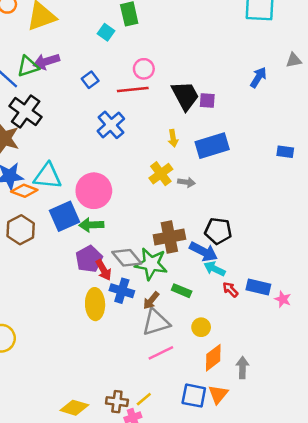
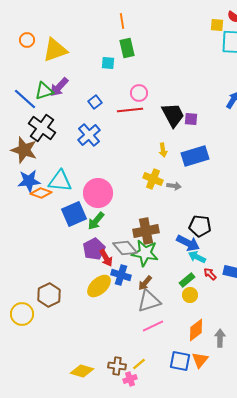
cyan square: (106, 32) -> (108, 63), turned -32
purple arrow: (46, 62) -> (59, 87), turned -30
blue cross: (111, 125) -> (89, 135), moved
yellow cross: (161, 174) -> (153, 179), turned -30
green arrow: (91, 225) -> (96, 221), turned -48
brown hexagon: (21, 230) -> (49, 295), moved
brown cross: (169, 237) -> (146, 231), moved
green rectangle: (182, 291) -> (187, 280), moved, turned -63
yellow ellipse: (95, 304) -> (99, 286), turned 50
yellow circle: (201, 327) -> (190, 295), moved

